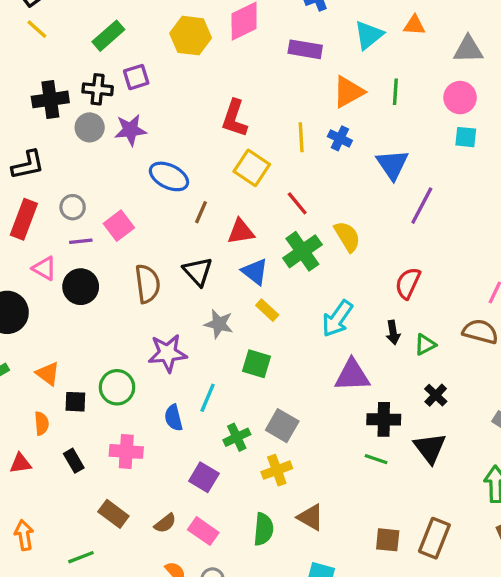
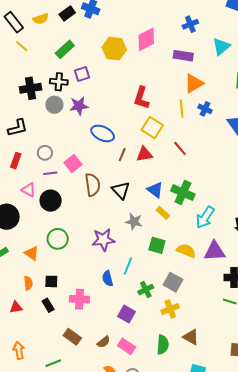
orange triangle: (348, 92) -> (194, 83), moved
red rectangle: (24, 219) -> (16, 161), size x0.7
red triangle: (241, 232) -> (144, 154), moved
yellow semicircle: (347, 236) -> (186, 251), moved, turned -36
green cross: (302, 251) -> (183, 192), moved, turned -30
brown semicircle: (147, 284) -> (93, 185), moved
green circle: (117, 387) -> (58, 239), moved
black square: (75, 402) -> (51, 281), moved

